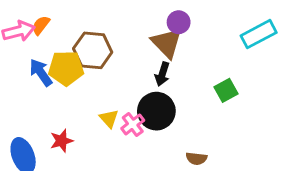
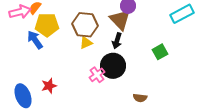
brown hexagon: (93, 50) -> (85, 25), moved
yellow pentagon: (66, 68) -> (47, 25), moved
yellow triangle: (109, 119) -> (86, 43), moved, turned 48

